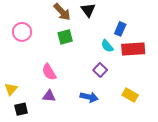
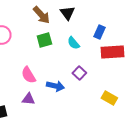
cyan semicircle: (107, 46) -> (73, 43), moved
blue arrow: (89, 97) -> (55, 86), moved

